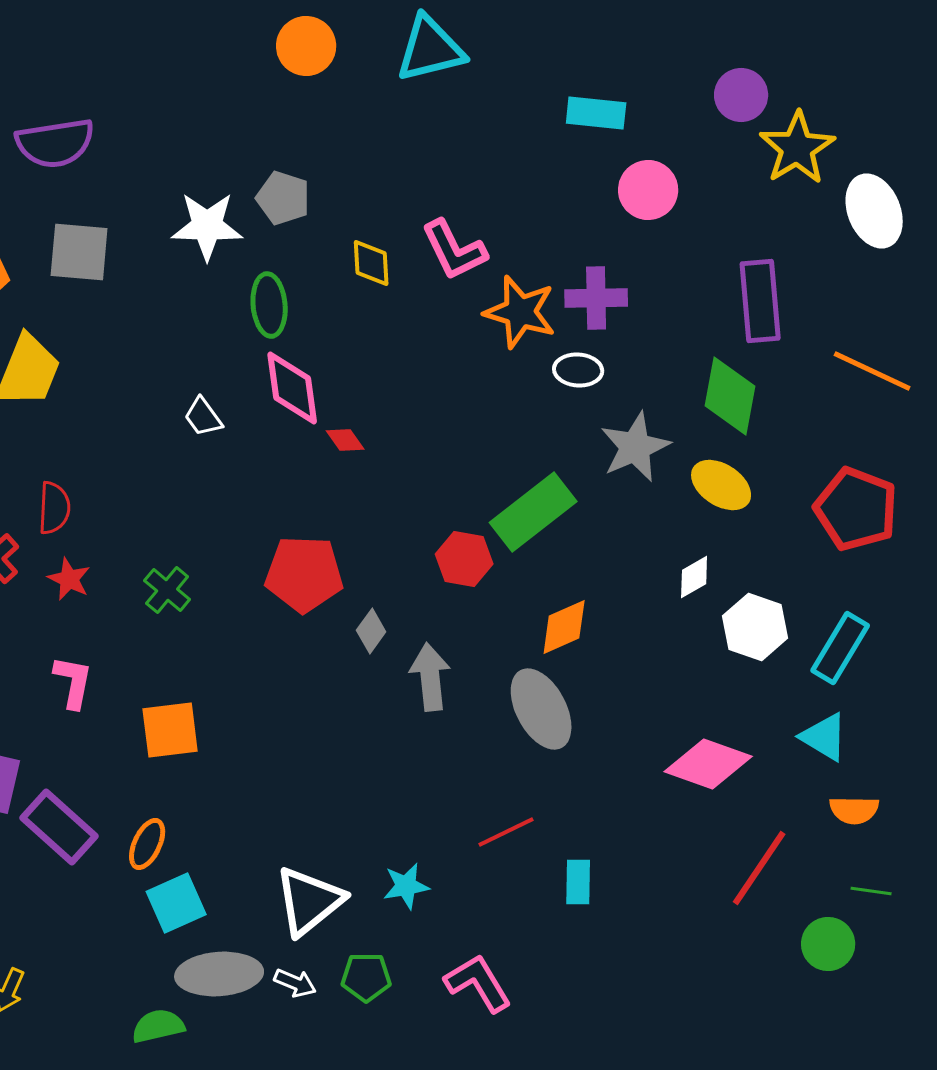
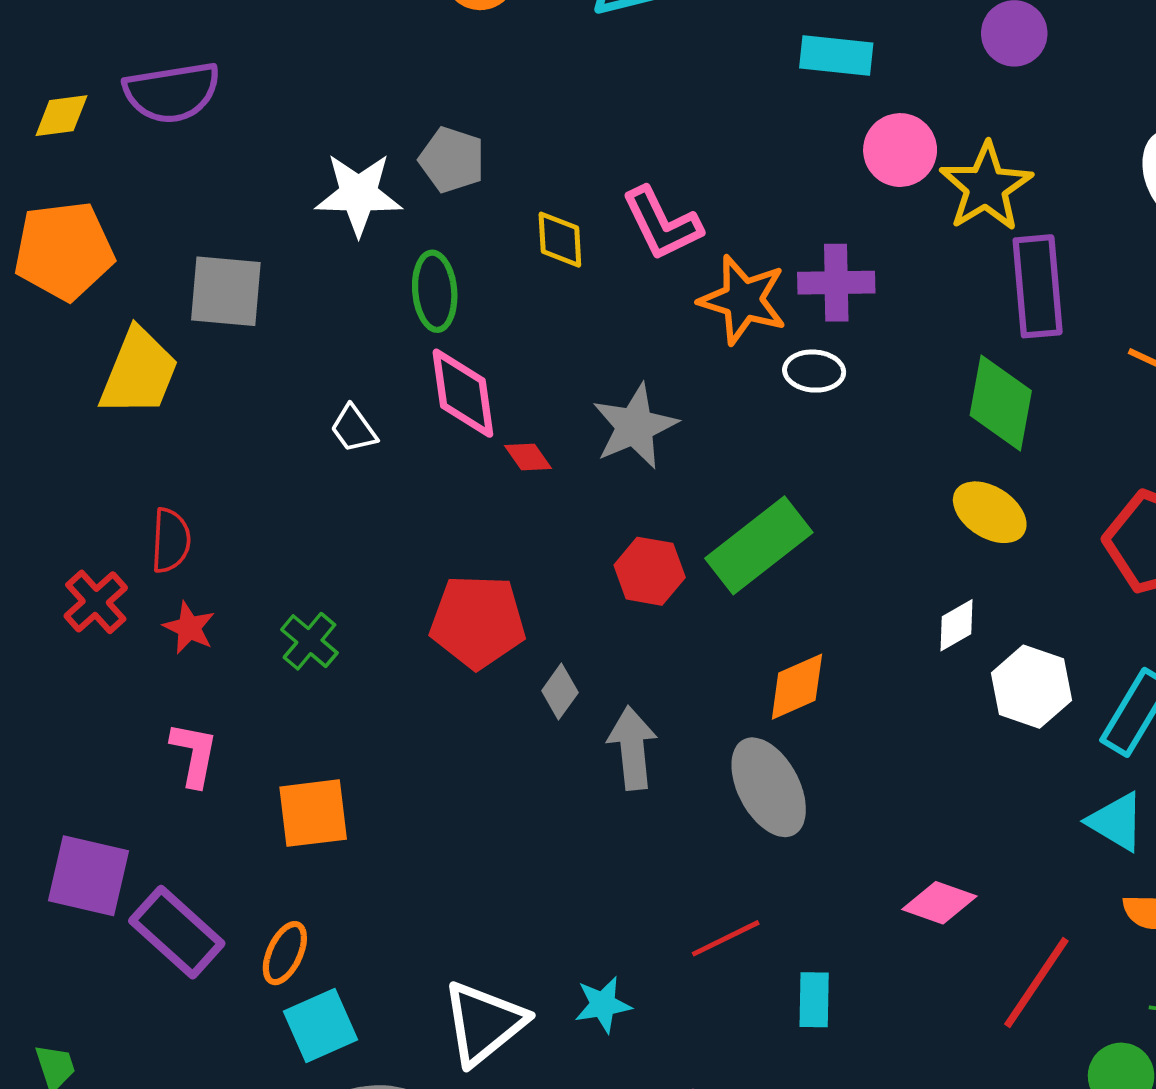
yellow star: (797, 148) -> (986, 187), moved
gray square: (79, 252) -> (226, 291), moved
gray star: (635, 447) -> (635, 426), moved
red hexagon: (464, 559) -> (650, 571), moved
pink diamond: (708, 764) -> (939, 903), moved, size x0.7

